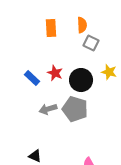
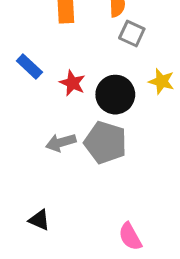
blue rectangle: (32, 78) -> (29, 67), moved

